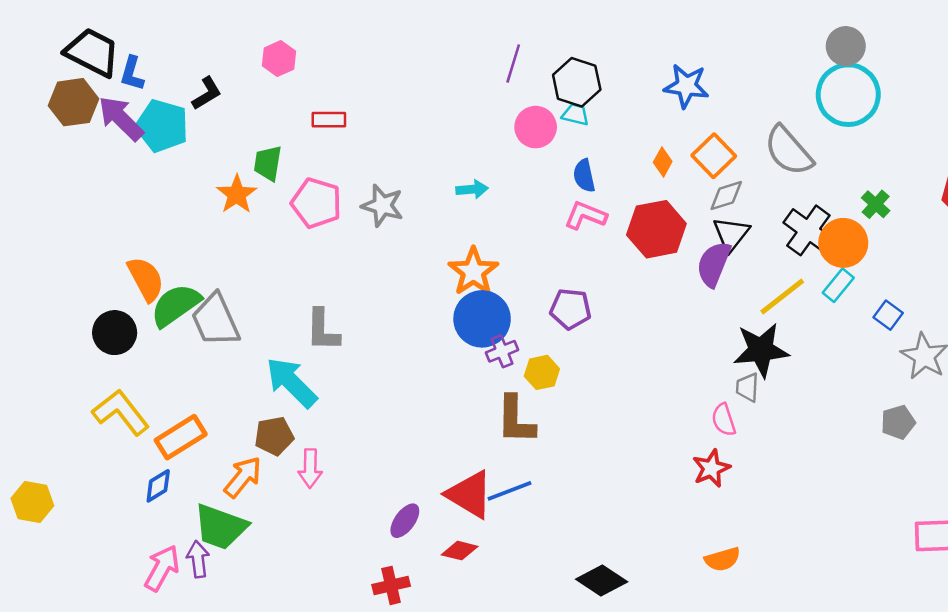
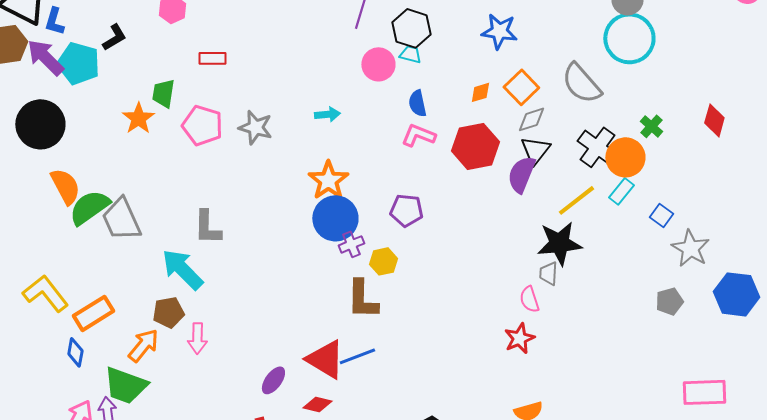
orange diamond: (663, 162) -> (480, 92), turned 45
black circle: (115, 333) -> (40, 124), moved, size x1.4
blue diamond: (158, 486) -> (75, 352), turned -48

